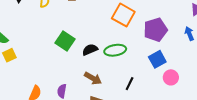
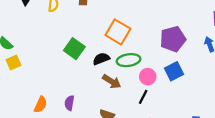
orange square: (123, 15) -> (118, 32), moved
pink circle: (171, 77) -> (148, 77), moved
brown arrow: (93, 78) -> (112, 81), moved

